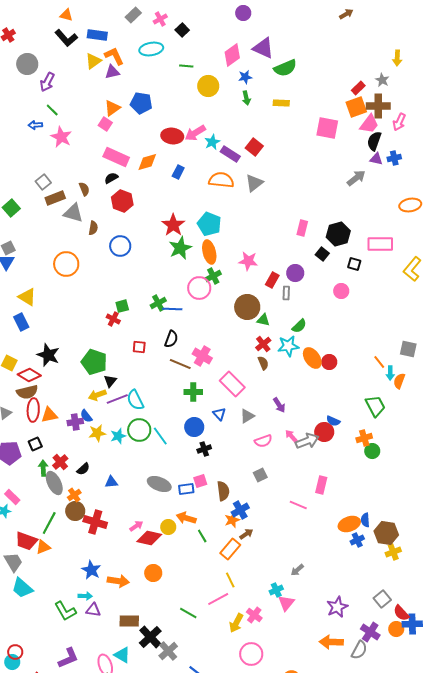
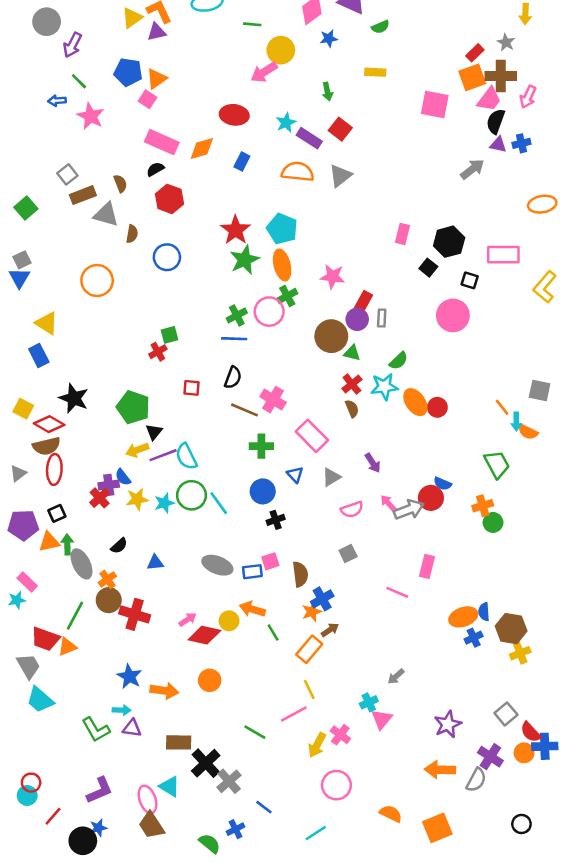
green semicircle: (285, 68) -> (380, 27), size x0.6
green arrow: (246, 98) -> (327, 92), moved
blue pentagon: (141, 103) -> (128, 72), moved
pink arrow: (195, 133) -> (264, 72), moved
purple circle: (295, 273) -> (357, 319), moved
pink circle: (341, 291) -> (453, 315), size x1.6
green cross: (158, 303) -> (237, 315), moved
red cross: (113, 319) -> (158, 352), turned 32
orange semicircle: (399, 381) -> (528, 432), turned -84
orange triangle: (49, 415) -> (49, 542), moved
red cross: (60, 462) -> (100, 498), moved

